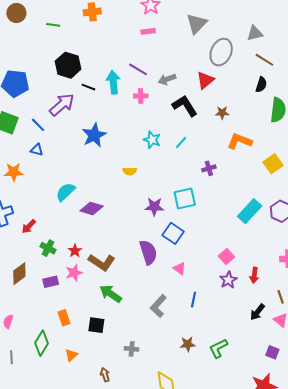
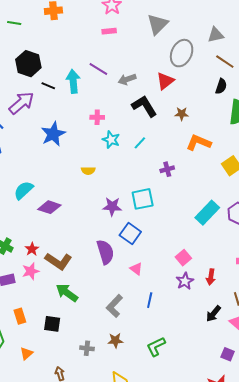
pink cross: (141, 96) -> (97, 117), moved
brown star: (188, 344) -> (115, 340), moved
green L-shape: (218, 348) -> (156, 347), moved

